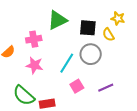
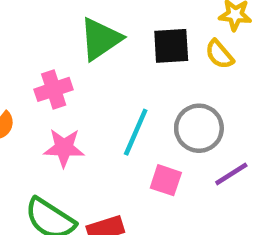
gray circle: (91, 54) -> (199, 128), moved
pink square: (77, 86) -> (166, 180), turned -32

